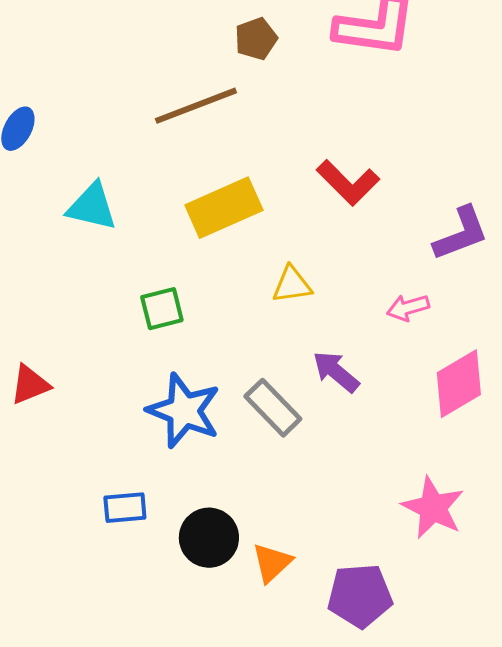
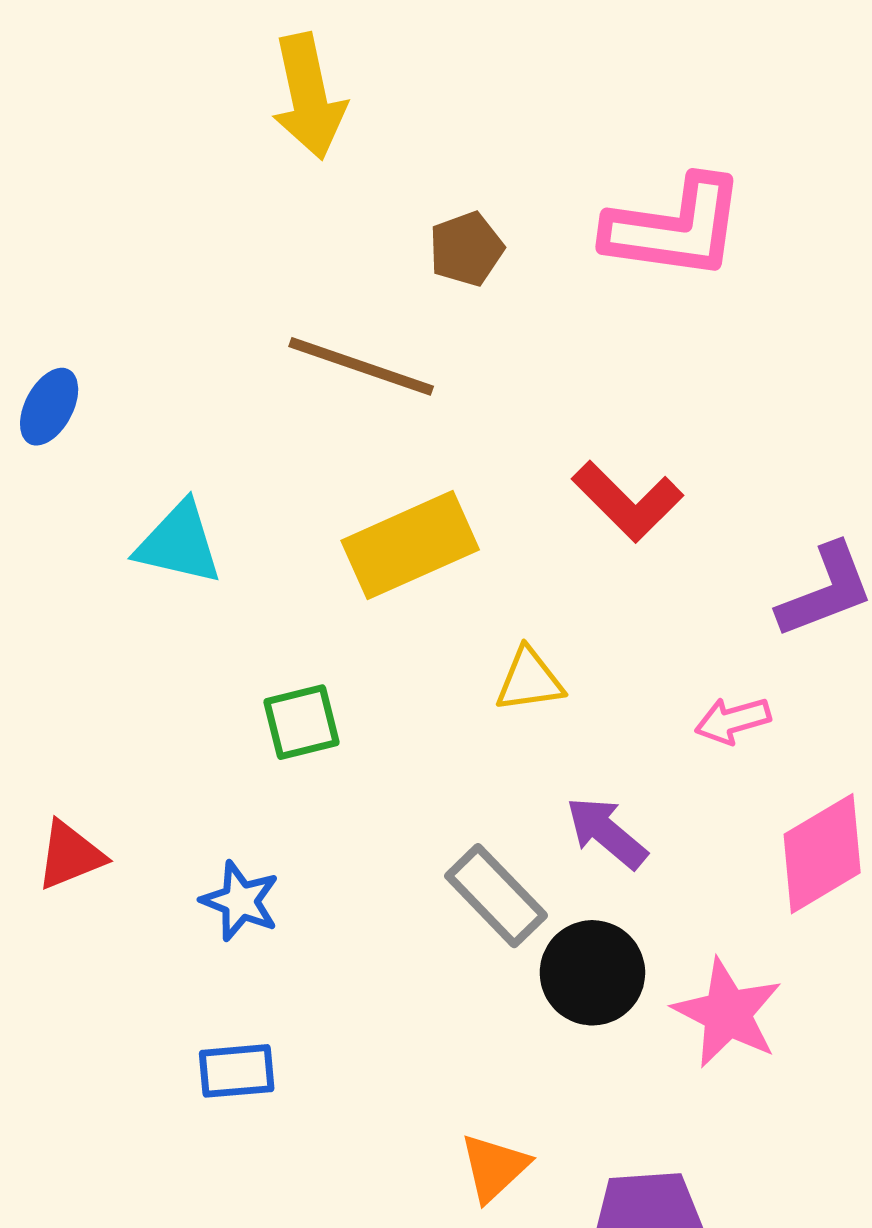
brown line: (196, 106) -> (361, 366), turned 40
blue star: (184, 411) -> (240, 901), moved, size x0.6
pink star: (433, 508) -> (727, 1013), moved
black circle: (209, 538) -> (592, 973), moved

